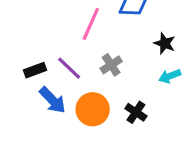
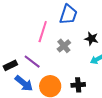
gray cross: (111, 65) -> (64, 46), moved
black cross: (136, 112) -> (78, 85), turned -32

